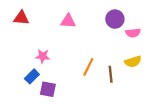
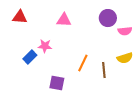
pink star: (43, 56) -> (45, 46), moved
blue rectangle: (32, 76) -> (30, 57), moved
purple square: (48, 89) -> (57, 83), moved

